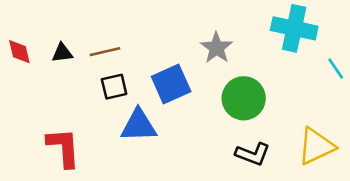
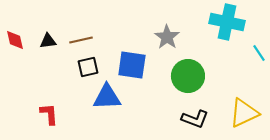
blue square: (171, 84) -> (132, 65), turned 32
red L-shape: (64, 148) -> (49, 114), size x0.7

